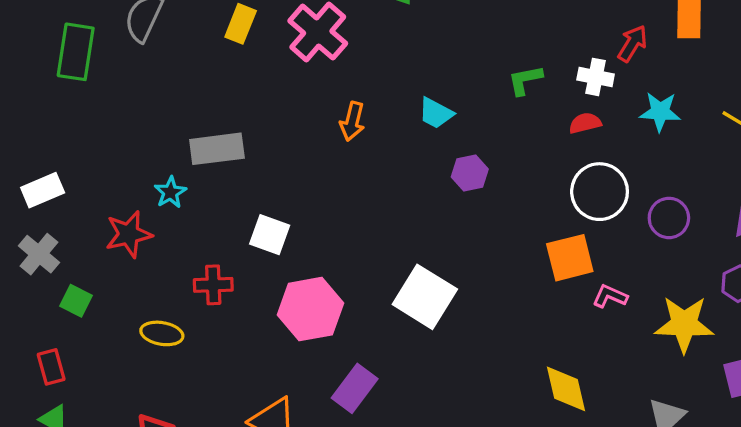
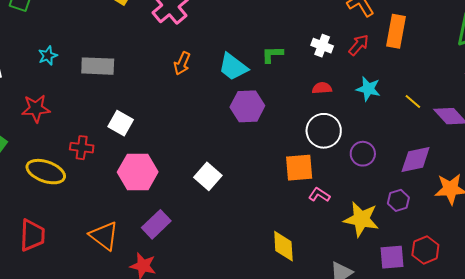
white cross: (596, 77) -> (322, 46), moved
green L-shape: (525, 80) -> (272, 54), moved
cyan trapezoid: (436, 113) -> (233, 67), size x1.4
purple hexagon: (470, 173) -> (247, 106), size x1.5
cyan star: (170, 192) -> (48, 56), moved
white square: (425, 297) -> (208, 176), size x0.7
yellow ellipse: (162, 333) -> (46, 172), size x1.5

